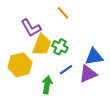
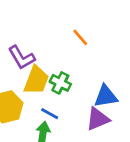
orange line: (63, 13) -> (80, 37), moved
blue line: (66, 70) -> (50, 114), moved, turned 64

